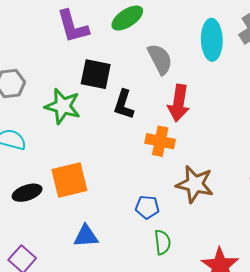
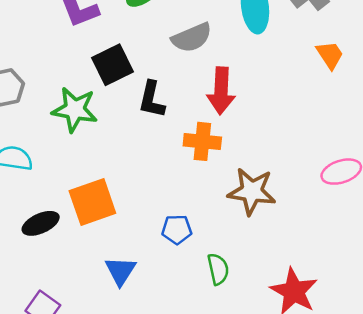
gray semicircle: (160, 59) -> (192, 38), turned 100
black square: (96, 74) -> (112, 65), turned -32
blue pentagon: (147, 207) -> (177, 229), moved
blue triangle: (86, 236) -> (120, 271), turned -48

